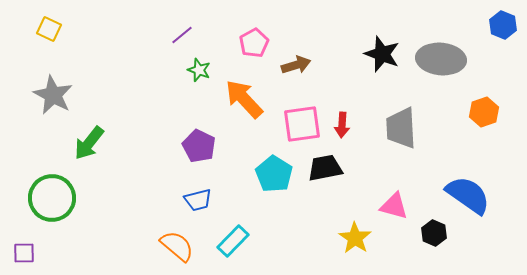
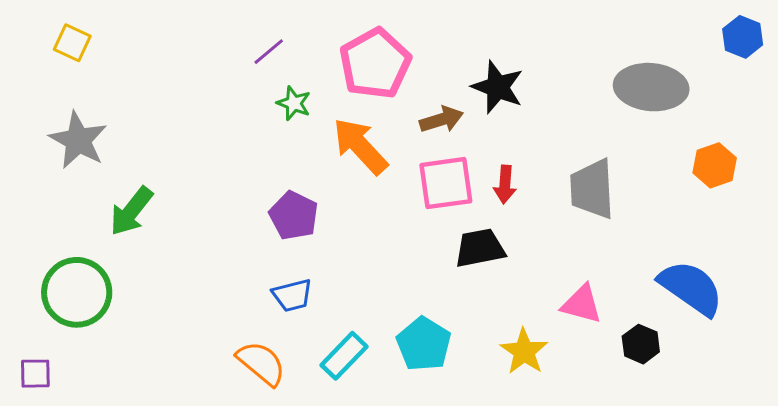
pink pentagon: (254, 43) -> (375, 63), size x1.6
black star: (382, 54) -> (498, 87), moved
brown arrow: (296, 65) -> (441, 120), moved
cyan pentagon: (274, 174) -> (424, 344), moved

